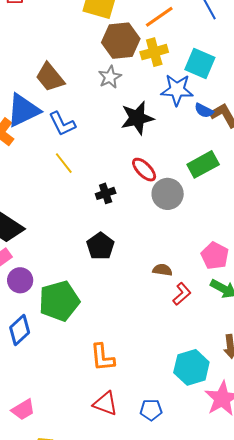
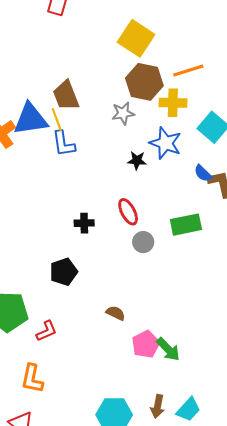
blue star: (177, 90) -> (165, 143), moved
black star: (137, 118) -> (137, 160), size x0.6
yellow line: (64, 163) -> (57, 120), moved
gray circle: (168, 194) -> (143, 242), size x0.7
pink pentagon: (215, 256) -> (146, 344), moved
red L-shape: (182, 294) -> (47, 331), moved

